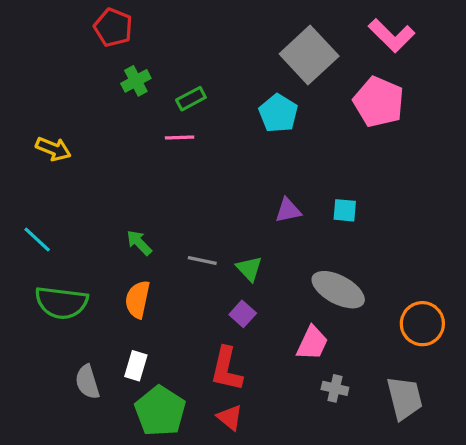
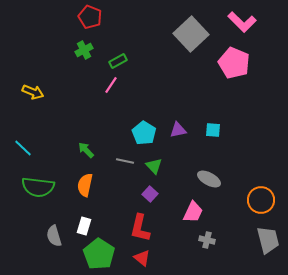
red pentagon: (113, 27) -> (90, 17), moved
cyan pentagon: (278, 113) -> (144, 133), moved
pink line: (180, 138) -> (111, 85), turned -54
gray ellipse: (338, 290) -> (209, 179), size x0.7
gray trapezoid: (405, 398) -> (268, 240), moved

